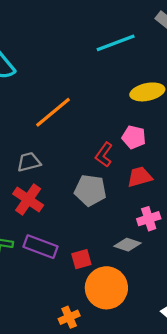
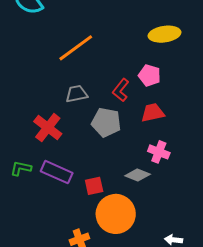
gray trapezoid: (29, 162) -> (77, 94), moved
pink cross: (149, 219) -> (159, 152), turned 35

